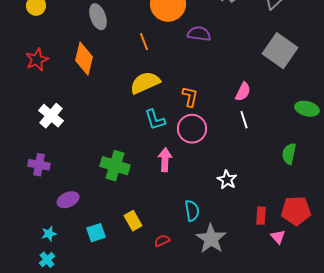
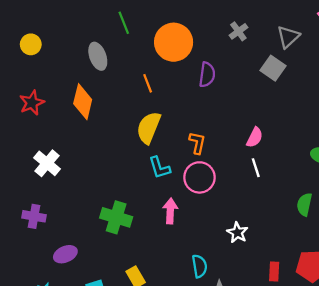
purple semicircle: (199, 34) -> (207, 75), turned 90
gray square: (280, 51) -> (273, 68), moved, size x0.7
yellow semicircle: (145, 83) -> (149, 128), turned -44

